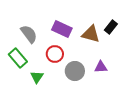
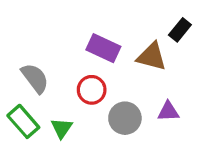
black rectangle: (111, 27) -> (180, 30), moved
gray semicircle: (29, 34) -> (35, 78), moved
green rectangle: (18, 58) -> (23, 121), moved

